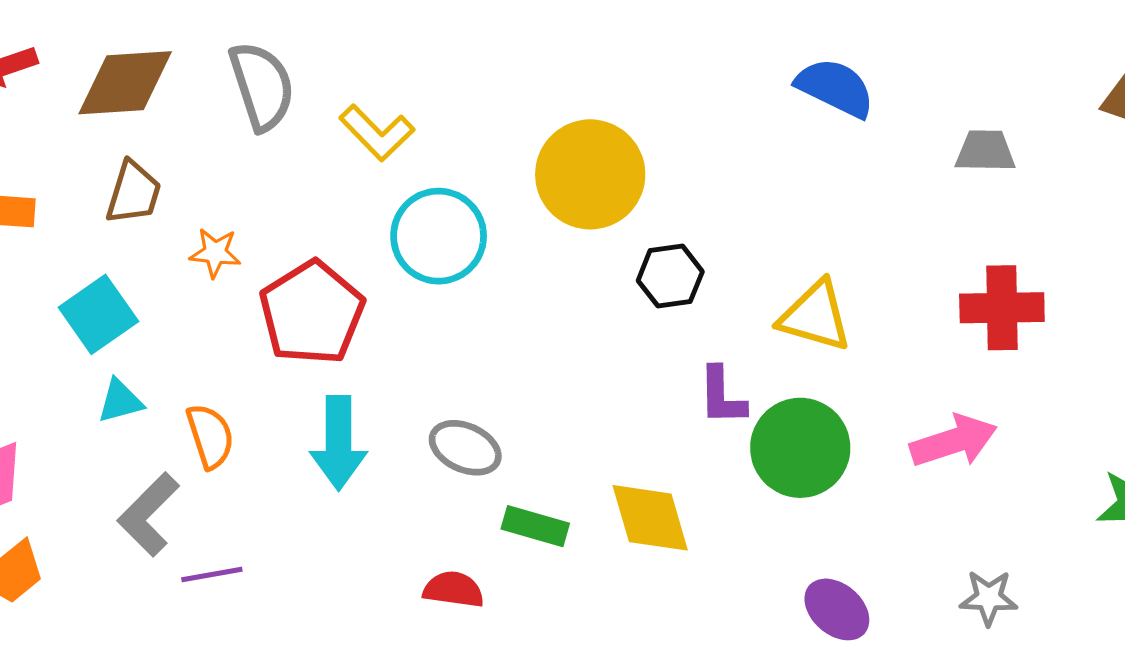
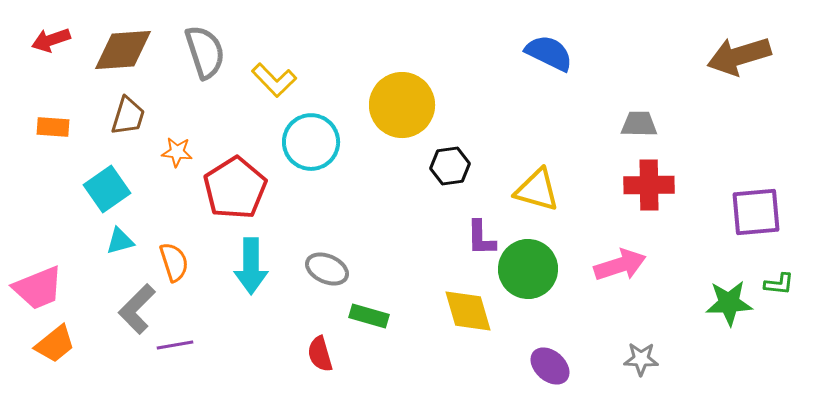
gray trapezoid: (985, 151) -> (639, 124), moved
yellow diamond: (650, 518) -> (468, 311), moved
red semicircle: (454, 589) -> (320, 354), turned -114

